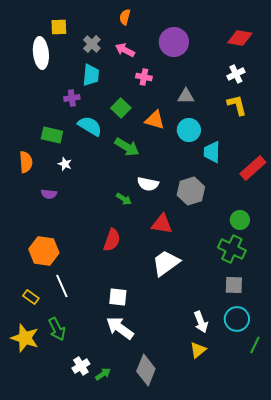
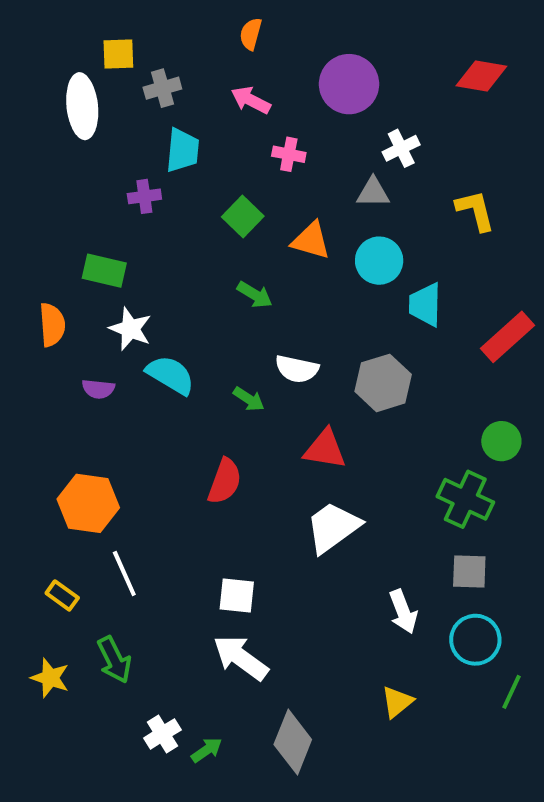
gray cross: (92, 44) -> (162, 88), moved, turned 30
white cross: (236, 74) -> (401, 148), moved
cyan semicircle: (90, 126) -> (170, 375), moved
green arrow: (127, 147) -> (255, 295), size x0.7
white star: (65, 164) -> (130, 329), size x1.5
green circle: (240, 220) -> (501, 441), moved
white arrow: (201, 322) -> (403, 612), moved
yellow star: (25, 338) -> (50, 678), size x0.7

